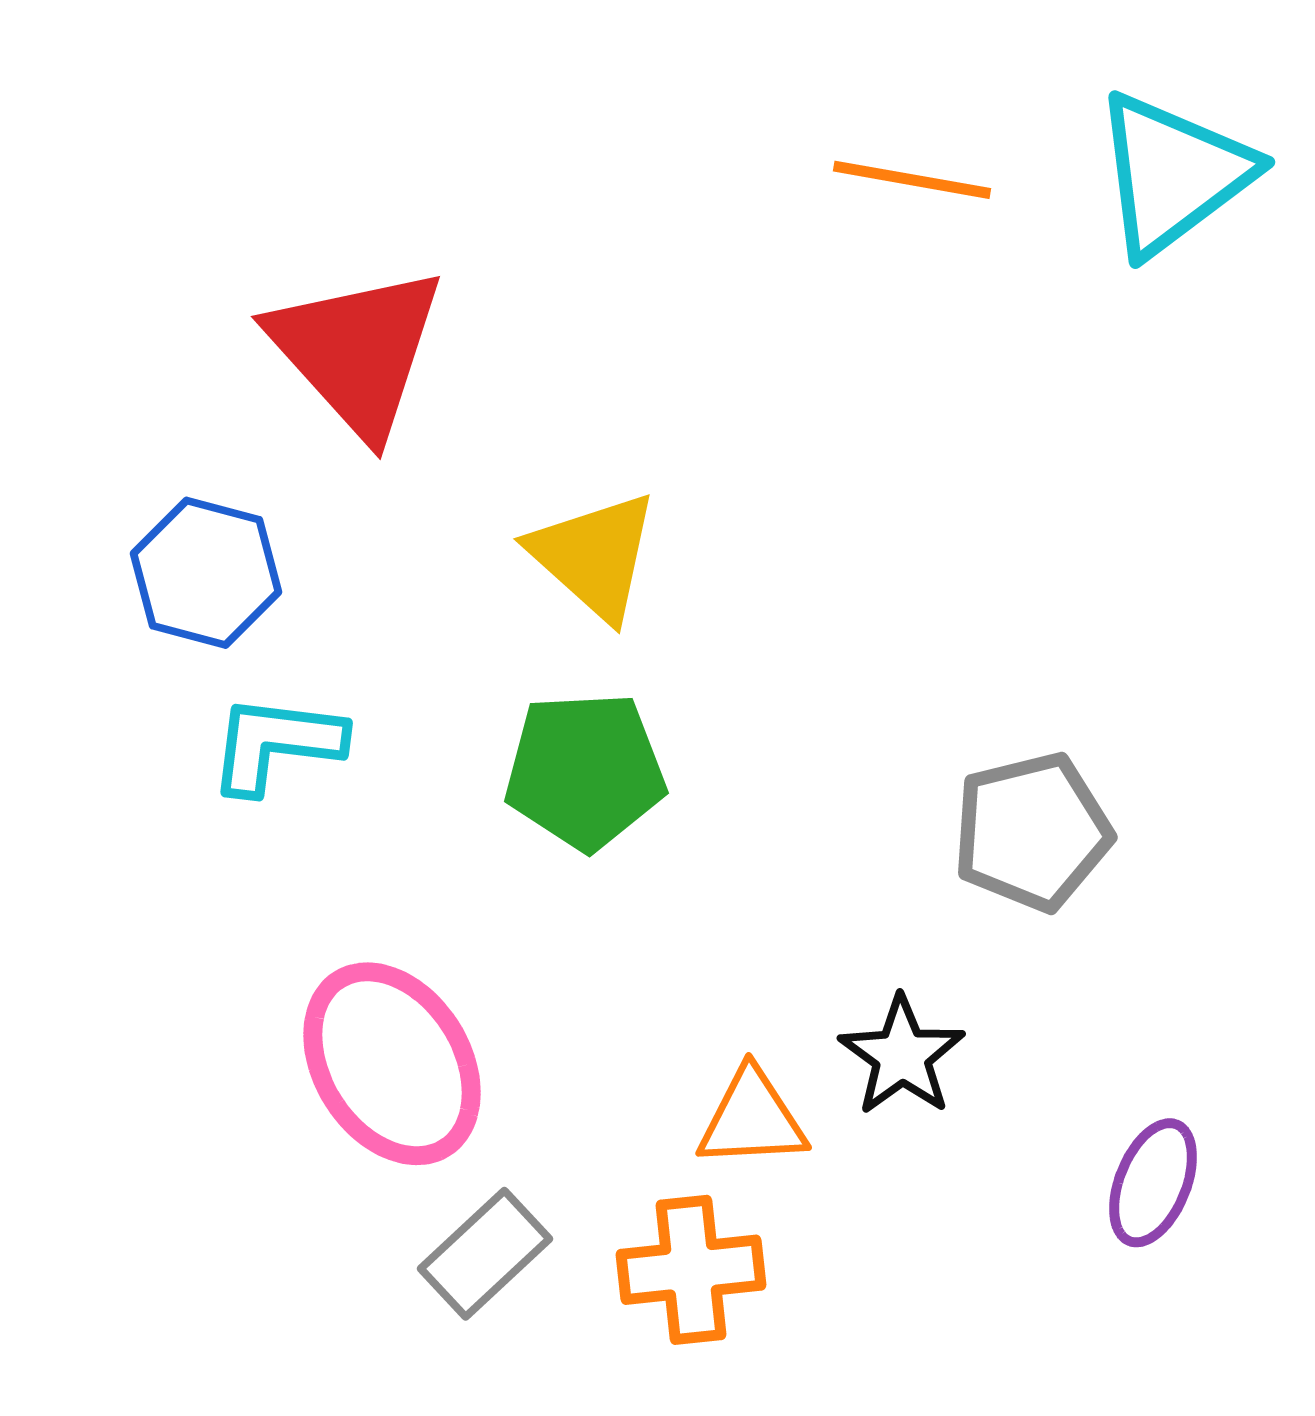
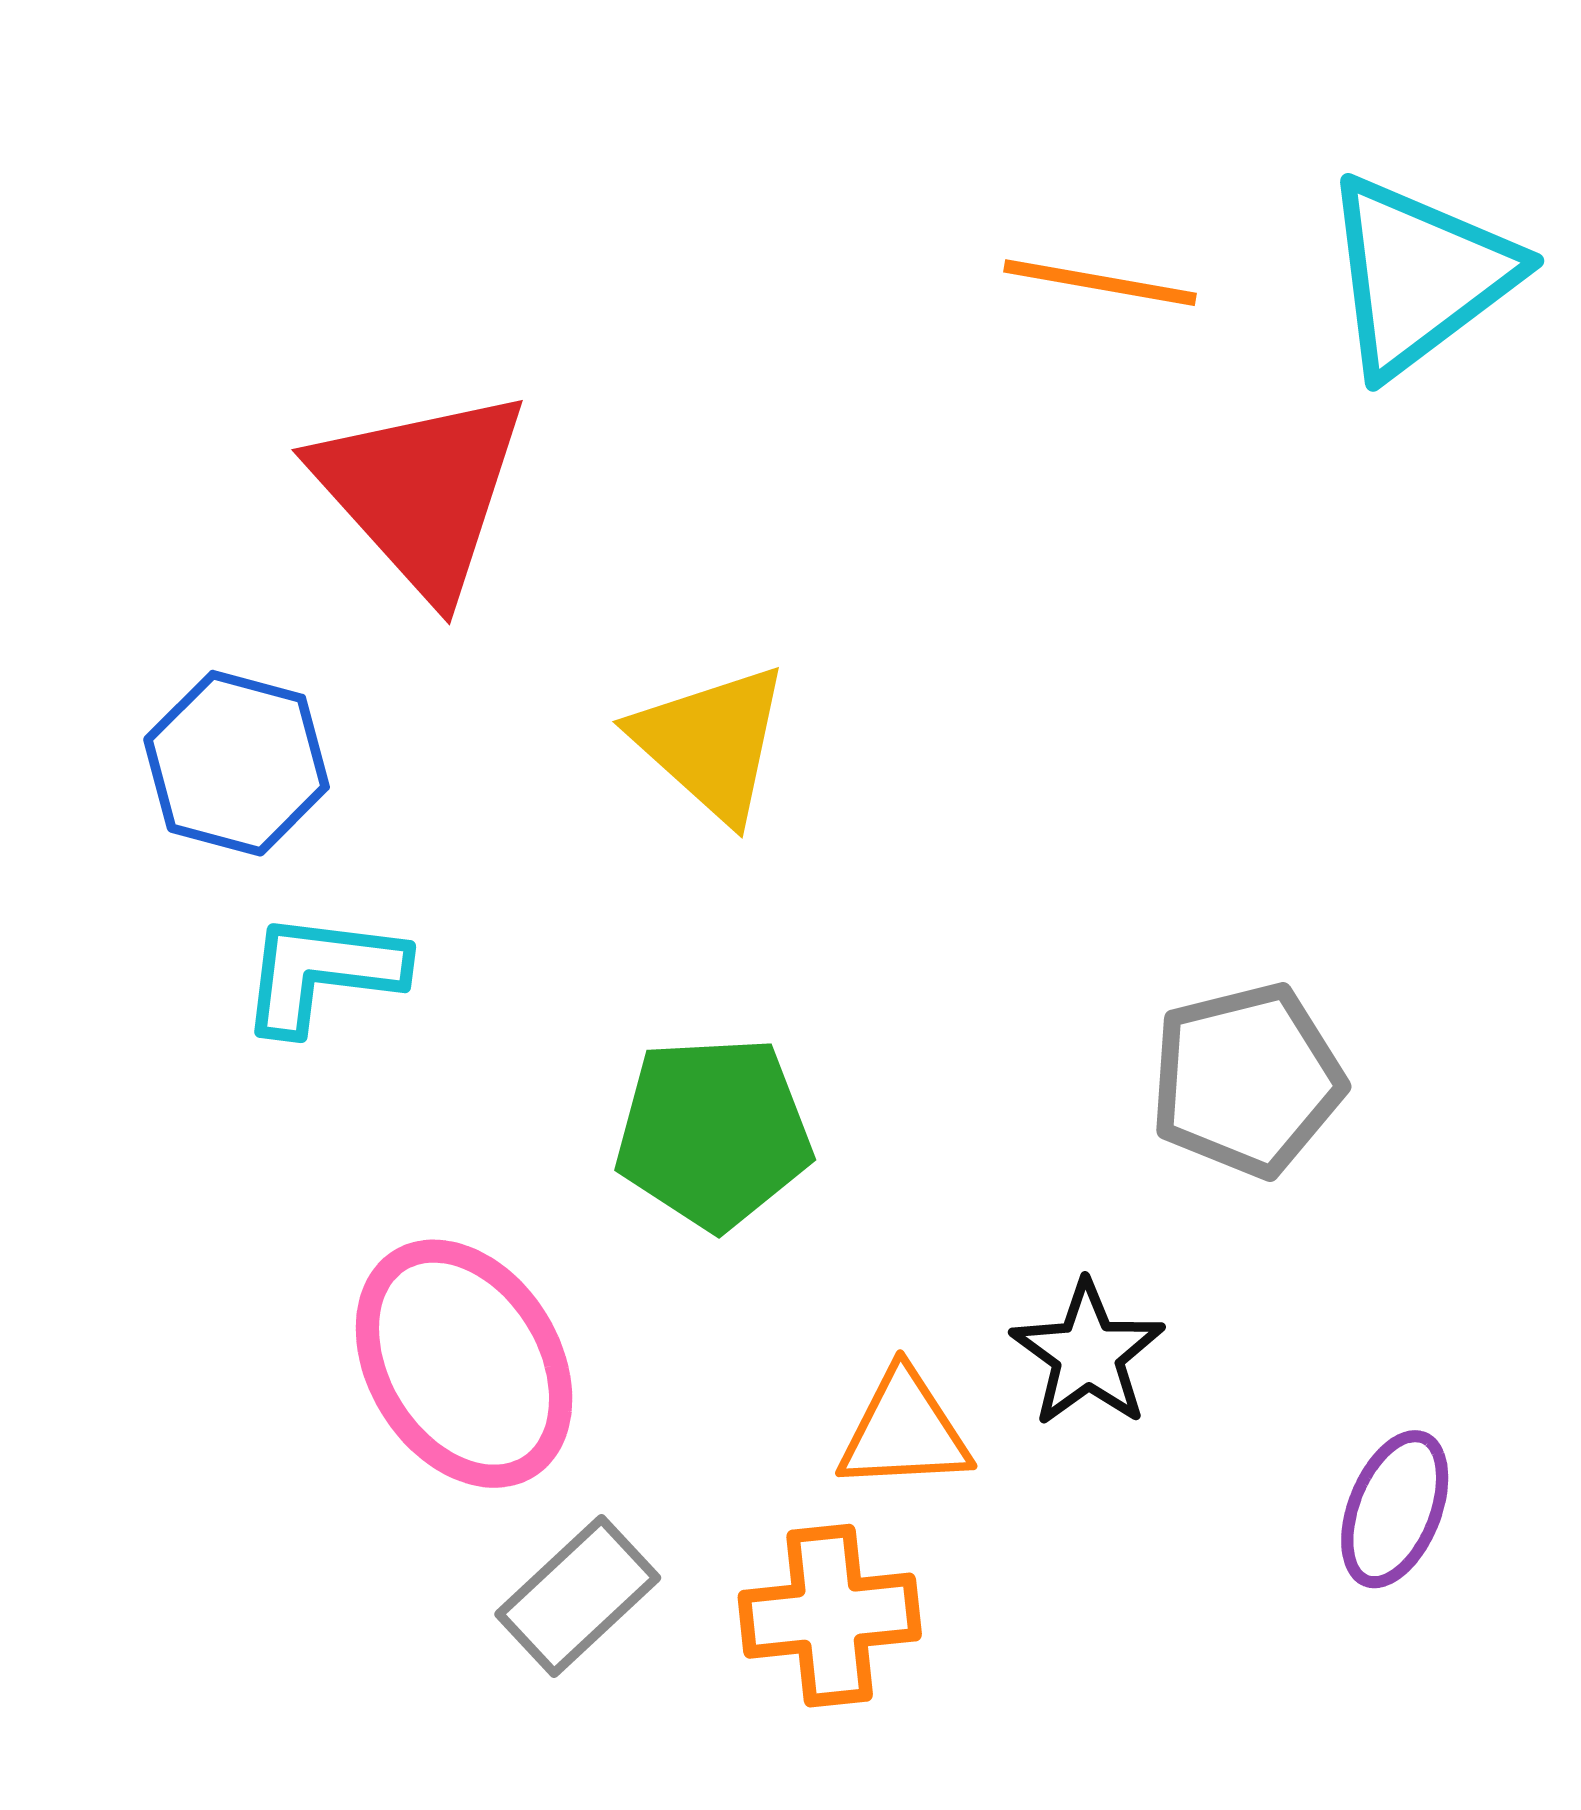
green pentagon: (585, 771) -> (713, 1133), moved

